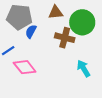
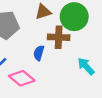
blue semicircle: (31, 31) -> (39, 53), moved

